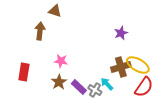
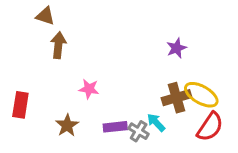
brown triangle: (55, 11) -> (45, 16), moved
red rectangle: (24, 72) -> (20, 105), moved
brown star: (59, 82) -> (67, 125), moved
purple rectangle: (79, 87) -> (115, 127), turned -49

